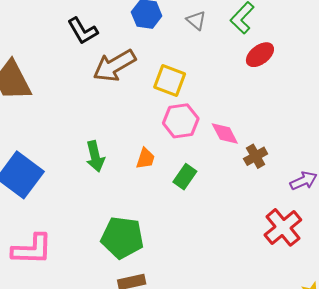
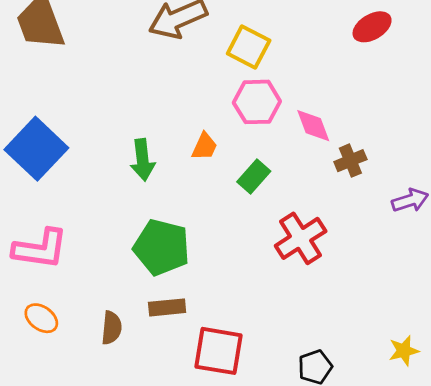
green arrow: (95, 156) -> (143, 160), moved
red cross: (283, 227) -> (301, 238), moved

